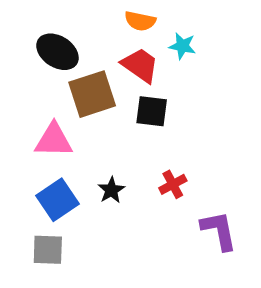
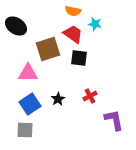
black ellipse: (57, 52) -> (16, 26), moved

